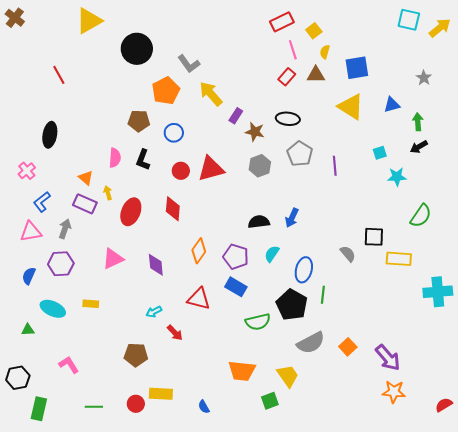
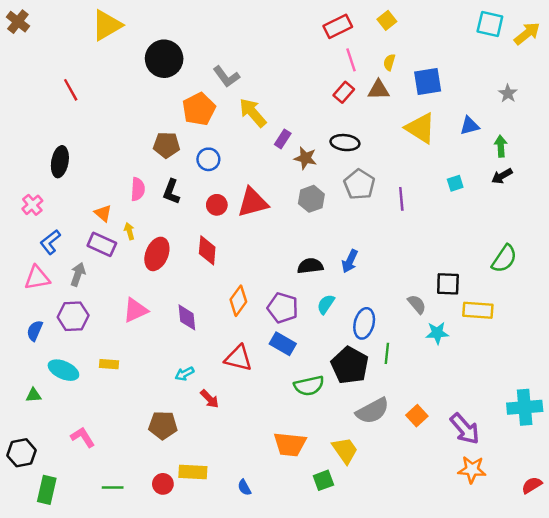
yellow square: (314, 31) -> (387, 20), moved
cyan star: (397, 177) -> (437, 333), moved
cyan cross: (438, 292) -> (525, 407), moved

